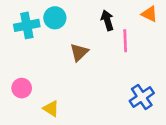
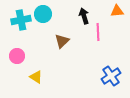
orange triangle: (149, 14) -> (117, 11), turned -32
pink circle: (22, 88) -> (17, 56), moved
yellow triangle: (51, 109) -> (36, 77), moved

